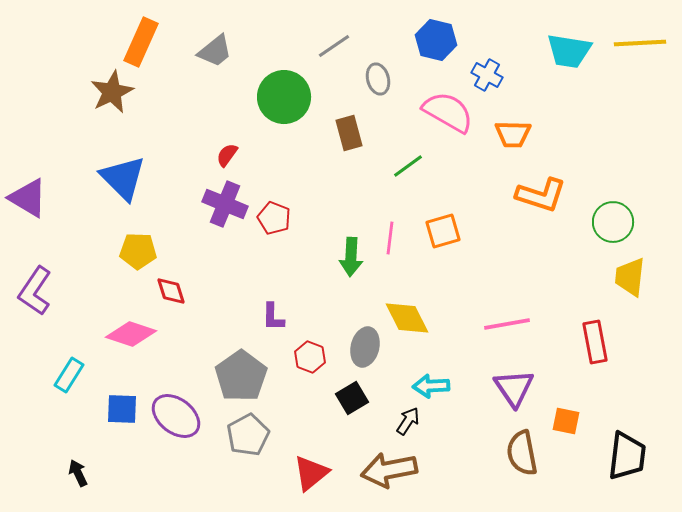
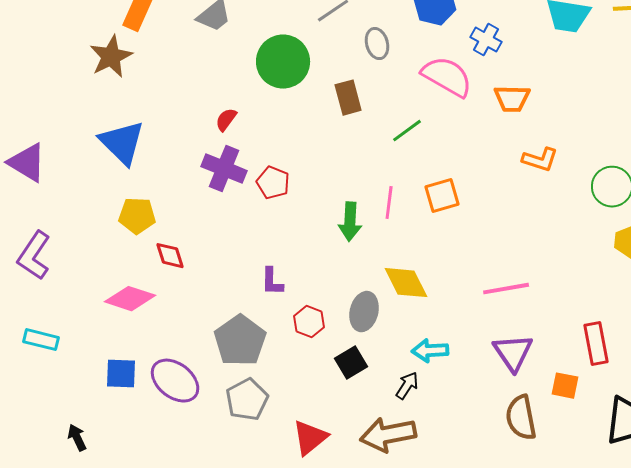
orange L-shape: (541, 195) -> (540, 160), size x0.7
red rectangle: (595, 342) -> (596, 344), moved
cyan rectangle: (69, 375) -> (41, 340), moved, turned 72

